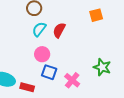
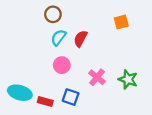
blue square: (49, 72) -> (71, 97), moved
pink cross: (72, 80) -> (97, 77), moved

